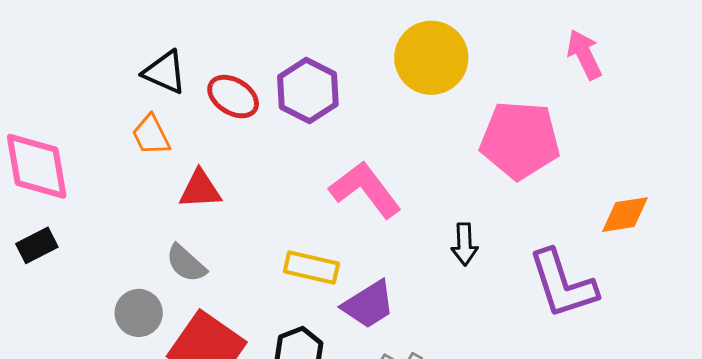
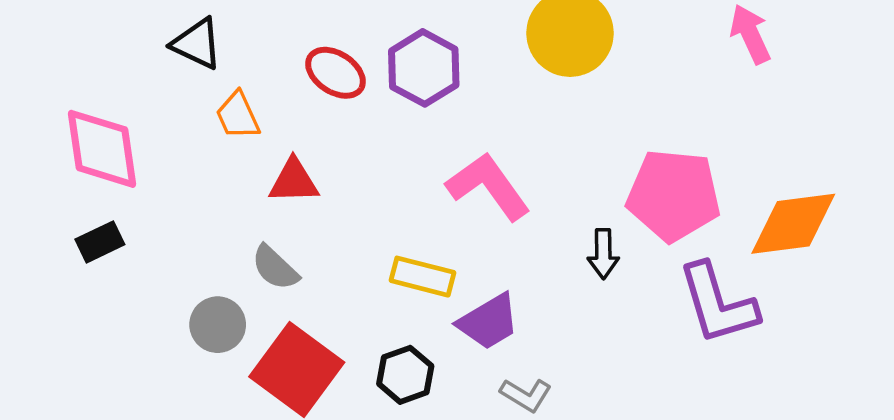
black triangle: (165, 72) -> (197, 44), moved
pink pentagon: (520, 140) -> (674, 195), moved
orange diamond: (625, 215) -> (793, 224), size x1.5

